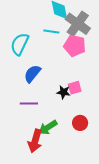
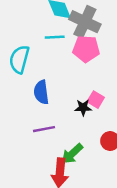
blue semicircle: (32, 74) -> (41, 92), turned -36
pink square: (75, 88) -> (96, 100), turned -32

